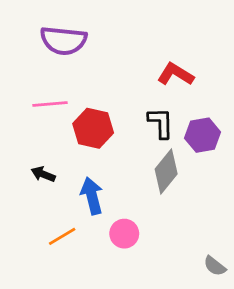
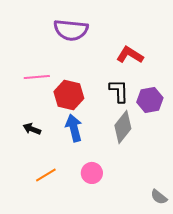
purple semicircle: (63, 41) -> (71, 30), moved
blue arrow: (92, 196) -> (74, 128), moved

